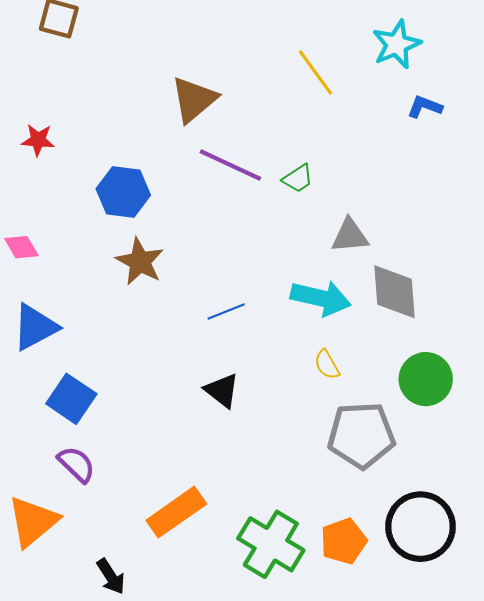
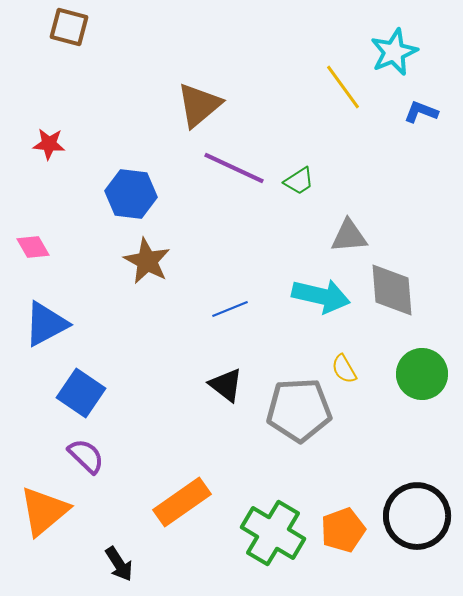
yellow line: (316, 72) -> (343, 87), moved
yellow semicircle: (327, 365) -> (344, 369), moved
gray pentagon: (361, 435) -> (299, 410), moved

